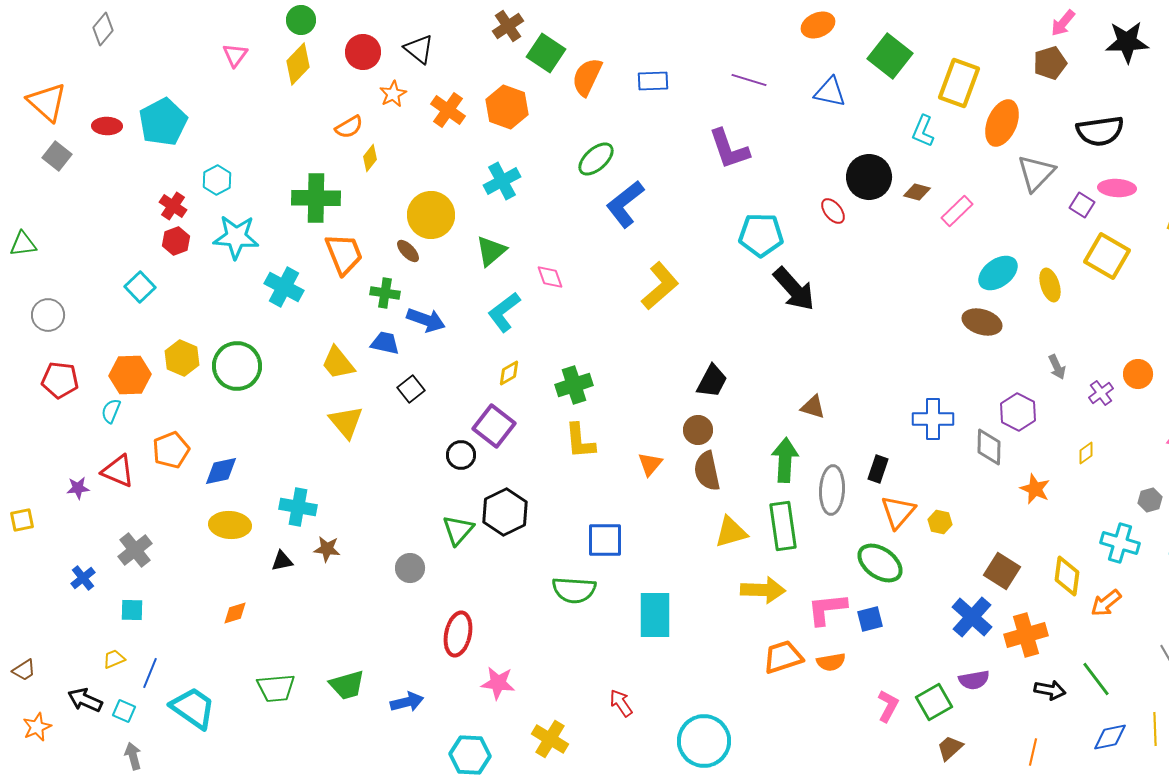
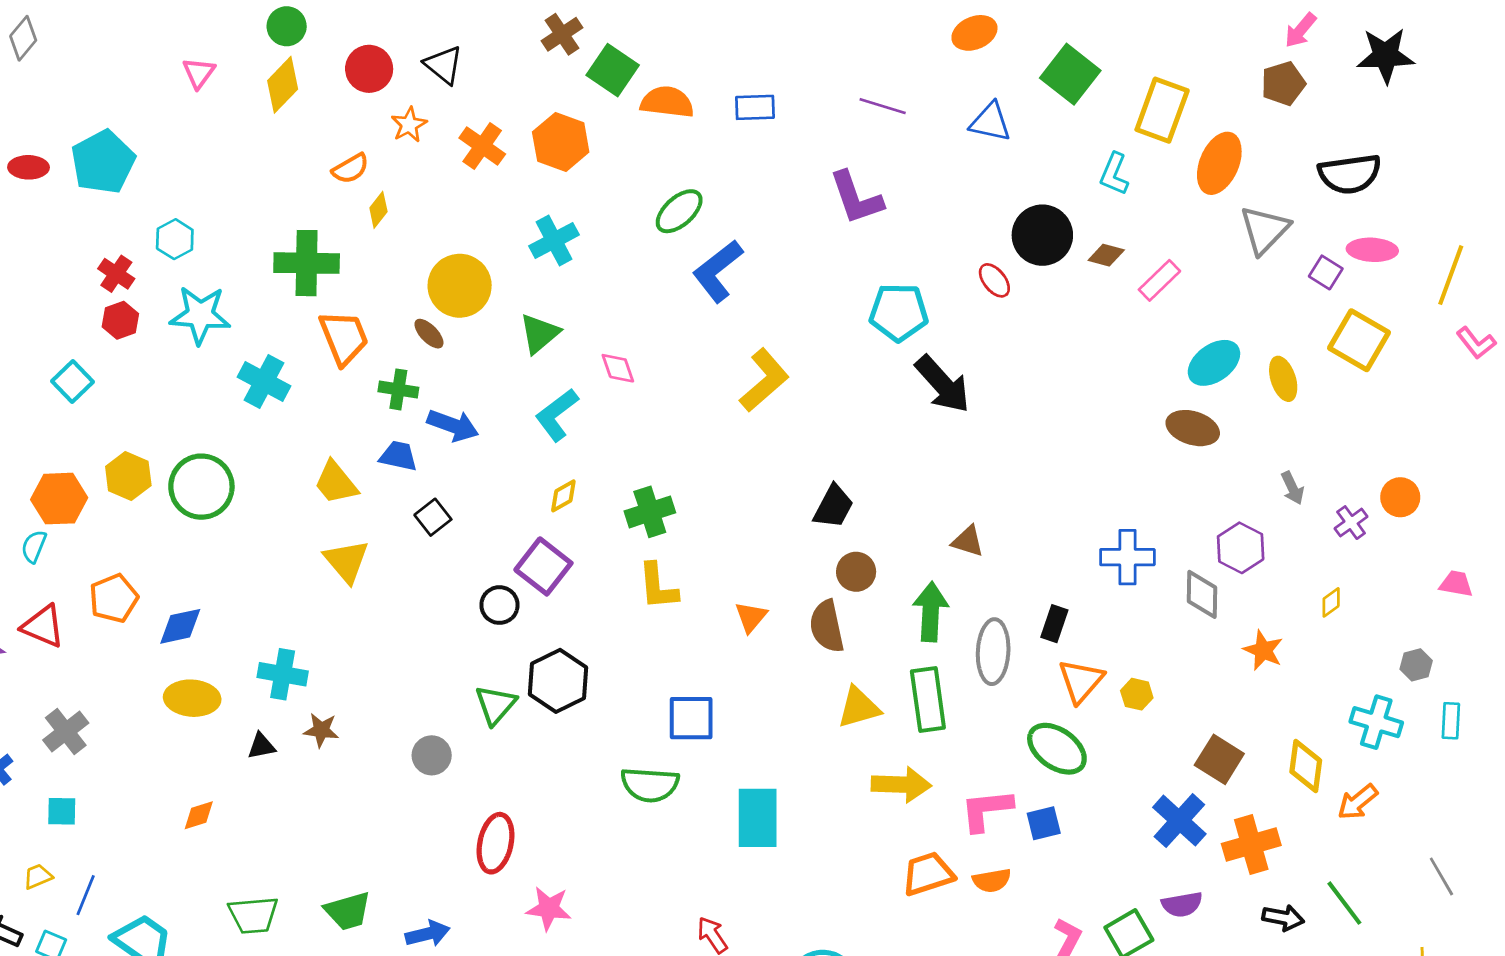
orange semicircle: (587, 77) -> (667, 102), turned 72
brown circle: (698, 430) -> (856, 572), moved

